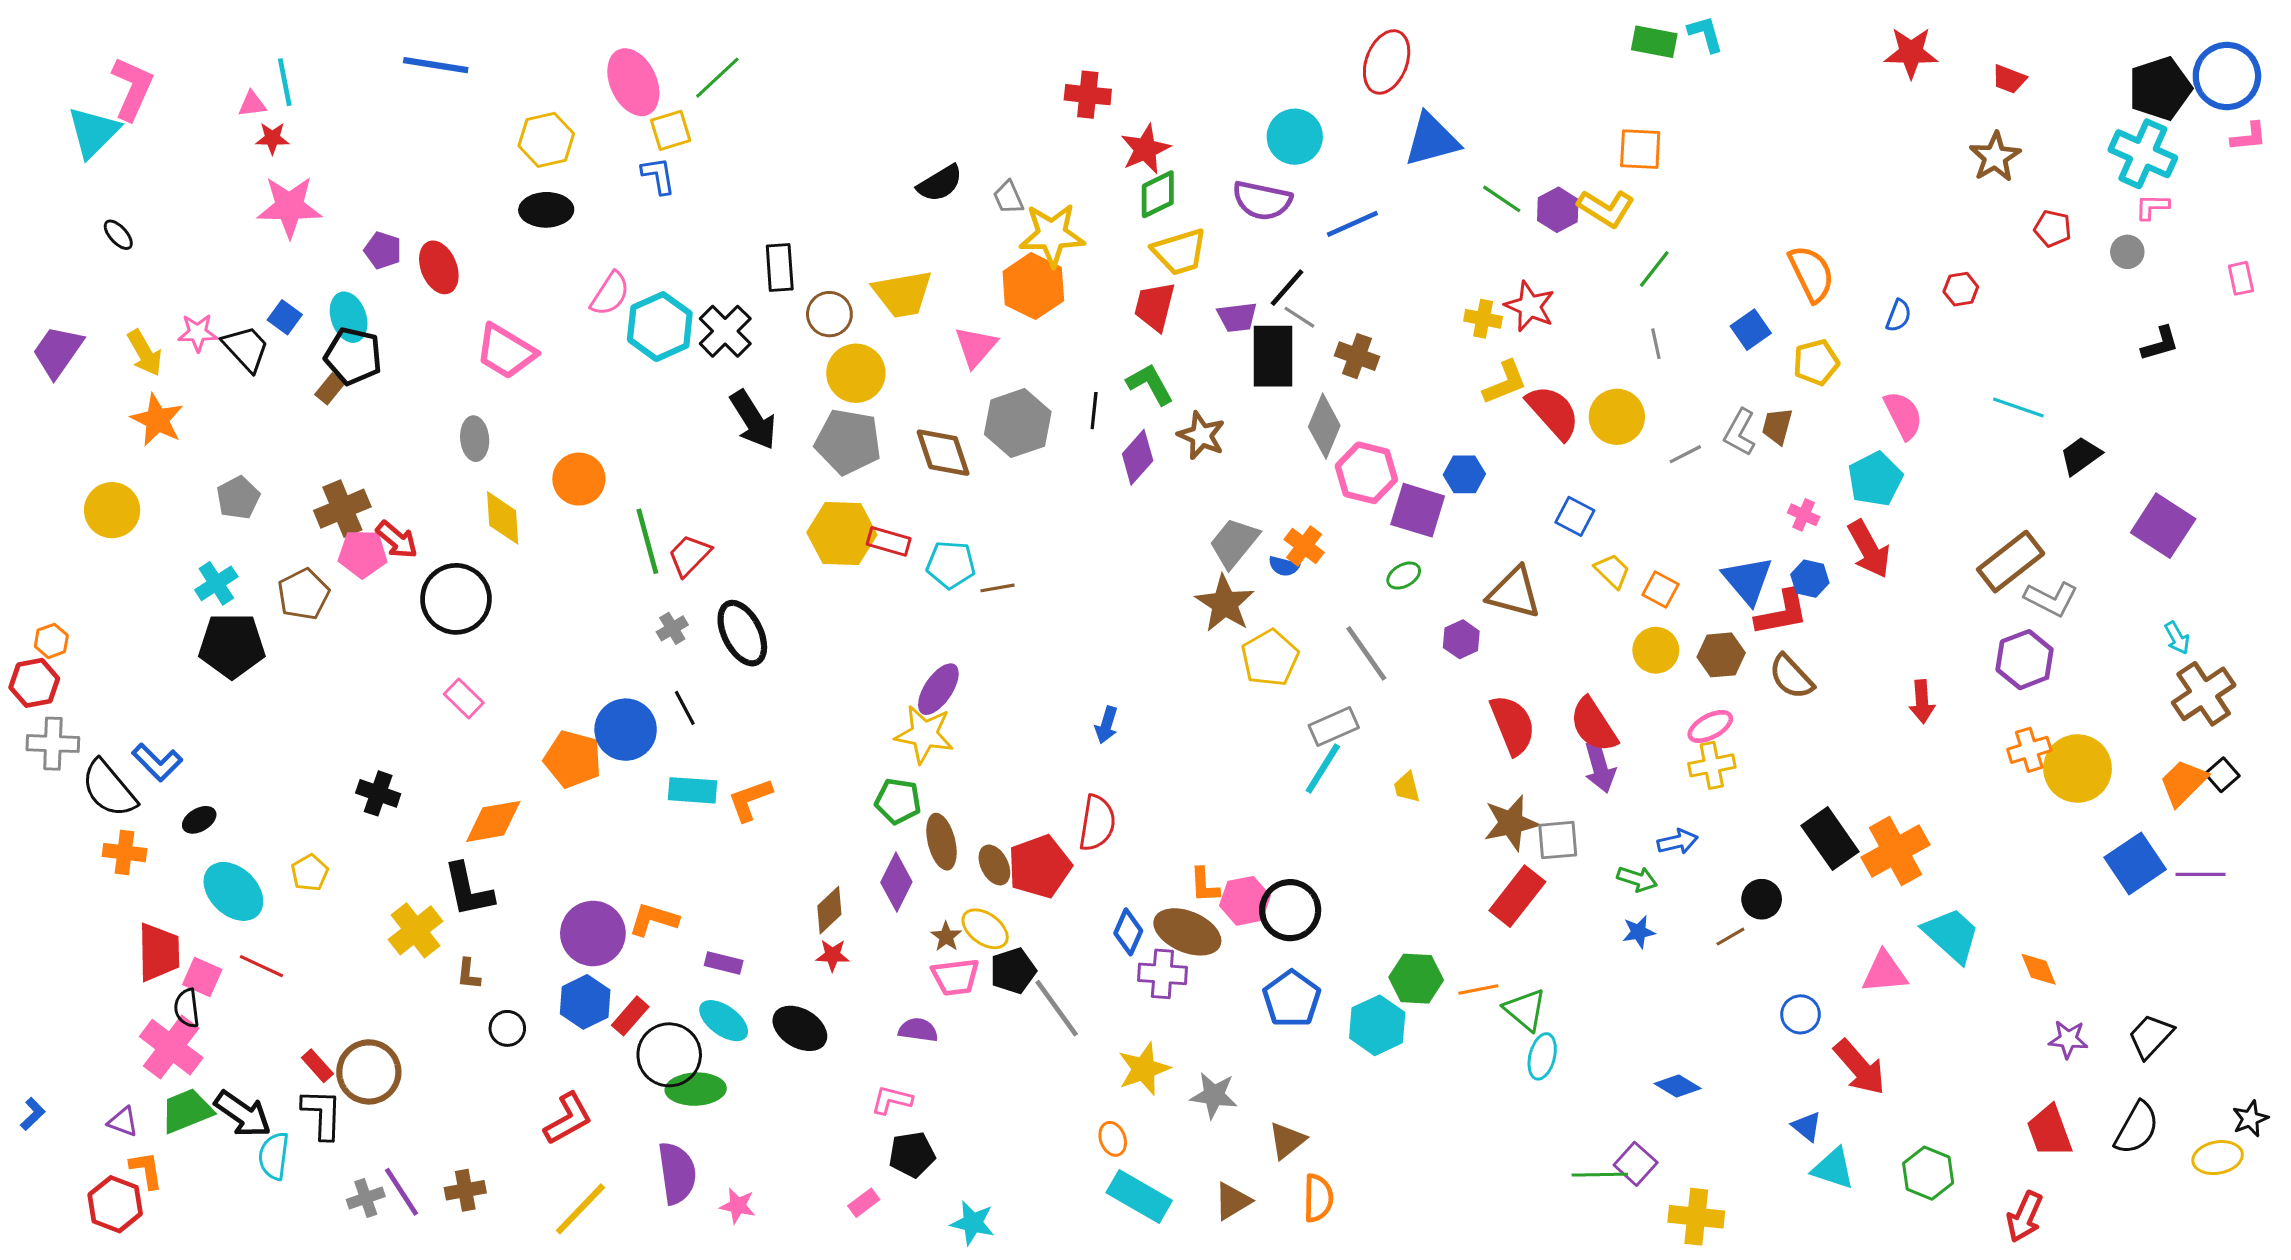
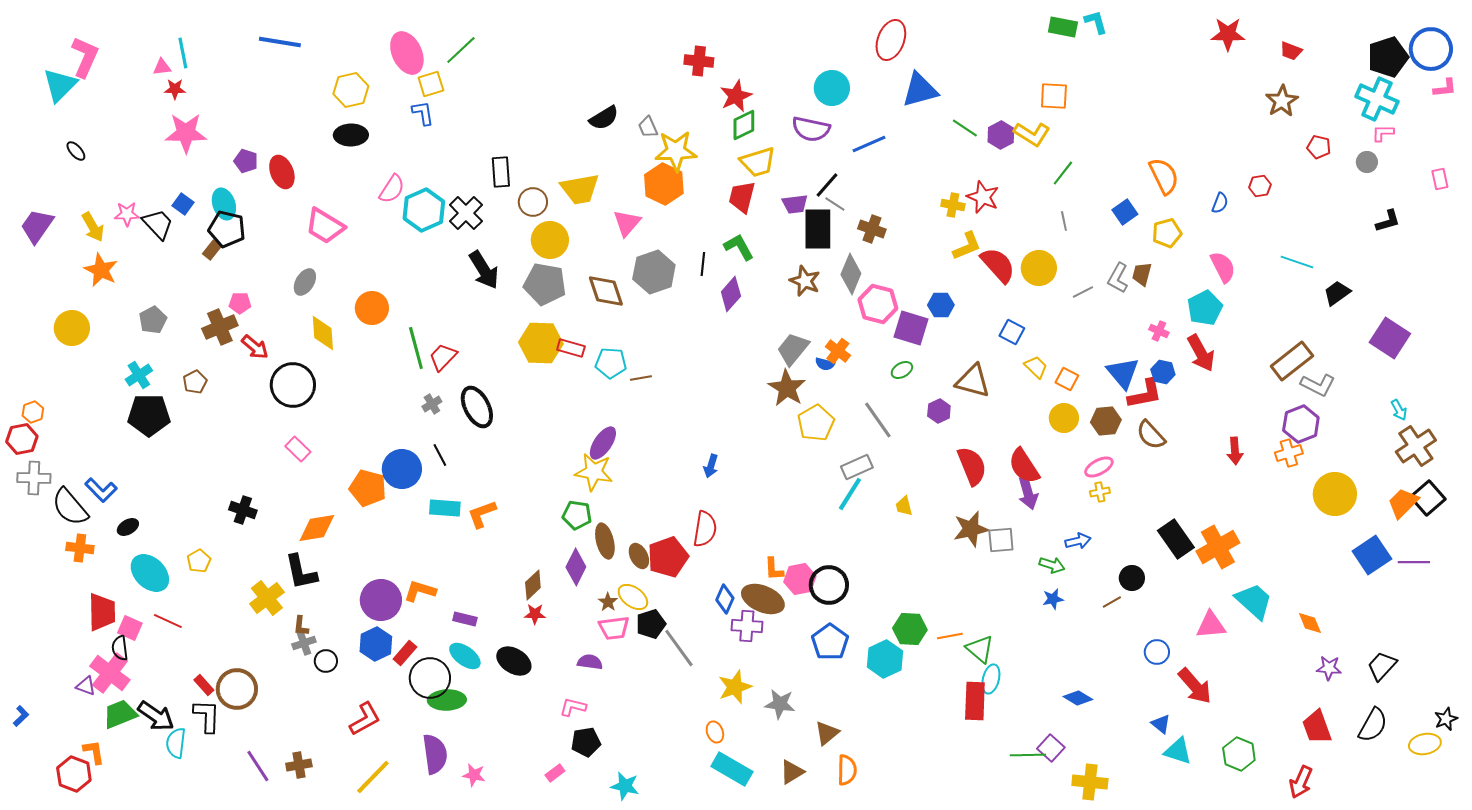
brown star: (1201, 435) -> (805, 281), moved
gray ellipse: (475, 439) -> (305, 282), turned 36
pink pentagon: (363, 554) -> (240, 303), moved, size x0.7
brown pentagon: (303, 594) -> (195, 382), size x0.7
orange cross: (2029, 750) -> (1289, 453), moved
yellow cross: (1712, 765) -> (1100, 492), size x0.7
black square: (2222, 775) -> (1428, 498), size x1.6
red rectangle: (1517, 896) -> (975, 701), moved, turned -36
purple triangle: (123, 1122) -> (86, 686), moved
gray cross: (366, 1198) -> (304, 643), moved

